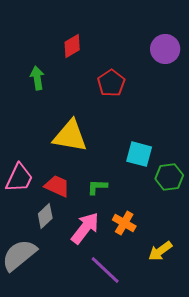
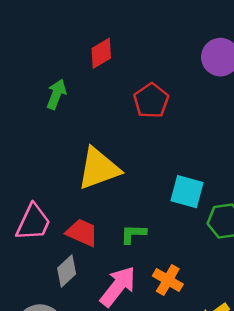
green arrow: (37, 78) -> (56, 94), turned 30
yellow triangle: (70, 136) -> (99, 169), turned -30

